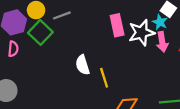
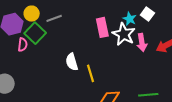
cyan star: (160, 22) -> (130, 19), moved
white star: (141, 33) -> (124, 34), turned -30
pink semicircle: (13, 49) -> (23, 45), moved

